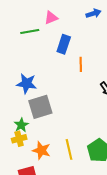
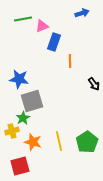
pink triangle: (51, 18) -> (42, 26), moved
green line: (30, 31) -> (23, 19), moved
green star: (21, 125) -> (23, 118), moved

